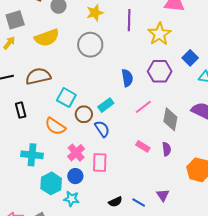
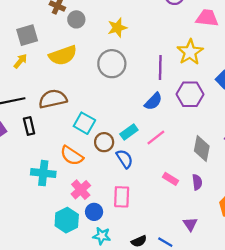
purple line: (129, 20) -> (160, 67), moved
blue semicircle: (127, 78) -> (153, 101), turned 54
pink line: (143, 107) -> (156, 138), moved
black rectangle: (21, 110) -> (29, 126), moved
pink cross: (76, 153) -> (81, 190), moved
cyan cross: (32, 155) -> (43, 173), moved
purple triangle: (163, 195) -> (190, 224), moved
cyan star: (72, 199) -> (102, 236), moved

